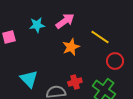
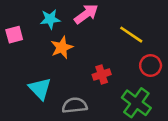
orange star: (71, 47) -> (62, 47), moved
red cross: (75, 82) -> (102, 74), moved

